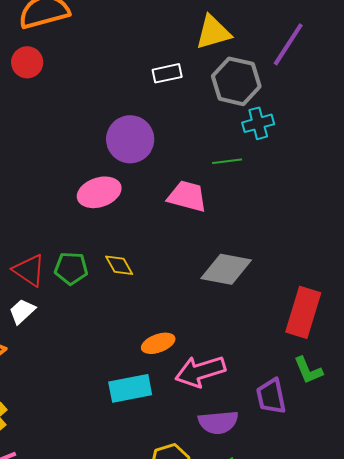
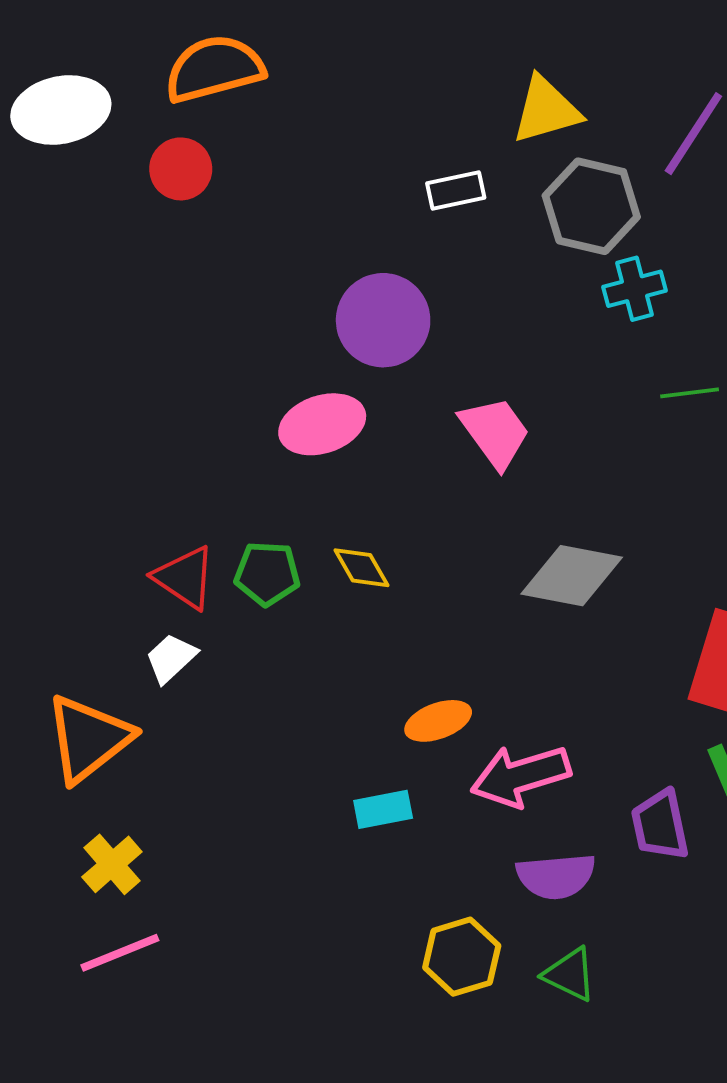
green line: (227, 161) -> (690, 393), moved
pink trapezoid: (187, 196) -> (495, 432), turned 39
cyan rectangle: (130, 388) -> (383, 809), size x0.7

